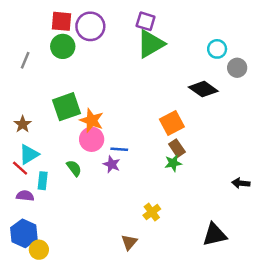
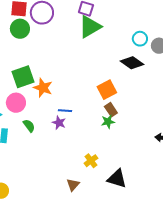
cyan circle: (217, 49) -> (140, 39), moved
pink circle: (92, 139) -> (16, 103), moved
black triangle: (215, 235) -> (117, 179), moved, turned 30

